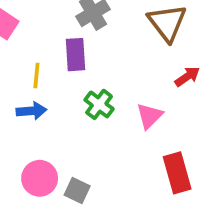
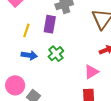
blue arrow: (31, 111) -> (29, 55), moved
pink triangle: (149, 116) -> (91, 72), moved

